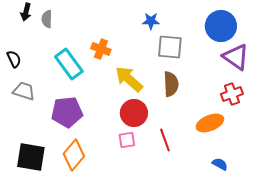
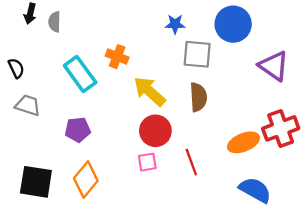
blue circle: (221, 26) -> (233, 24), moved
red cross: (232, 94) -> (281, 128), moved, size x1.4
purple pentagon: (67, 112) -> (78, 130), size x0.7
blue semicircle: (220, 164) -> (255, 190), size x1.8

